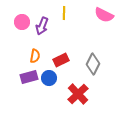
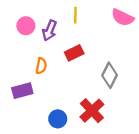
red rectangle: (61, 60) -> (74, 53), moved
purple rectangle: (29, 77) -> (22, 91), moved
blue circle: (49, 78) -> (58, 119), moved

